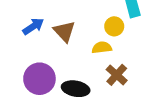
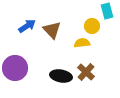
brown cross: (117, 75) -> (86, 72), moved
purple circle: (39, 79) -> (15, 68), moved

